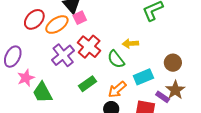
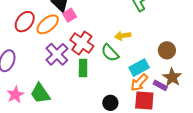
pink star: (26, 78) -> (15, 95), moved
green rectangle: (88, 84) -> (83, 68), moved, turned -48
orange arrow: (117, 89) -> (139, 83), moved

